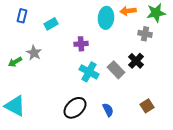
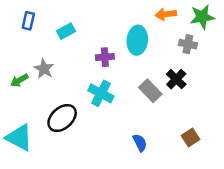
cyan ellipse: (106, 18) -> (137, 40), moved
cyan cross: (89, 72) -> (101, 93), moved
black ellipse: (75, 108) -> (62, 118), moved

